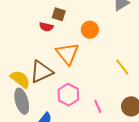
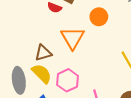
brown triangle: (41, 72) -> (43, 53), size x0.7
yellow semicircle: (20, 79) -> (42, 74), moved

